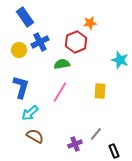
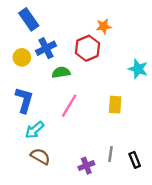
green semicircle: (62, 64) -> (61, 72), moved
gray line: (96, 134) -> (110, 154), turned -32
black rectangle: (114, 151) -> (135, 160), moved

